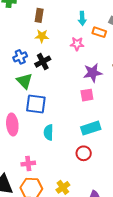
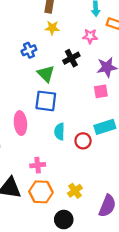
black cross: (43, 62) -> (71, 58), moved
green triangle: (24, 81) -> (46, 74), moved
red circle: (84, 153) -> (83, 141), moved

